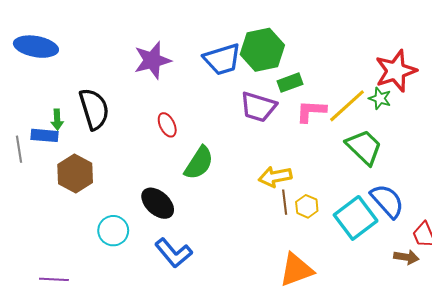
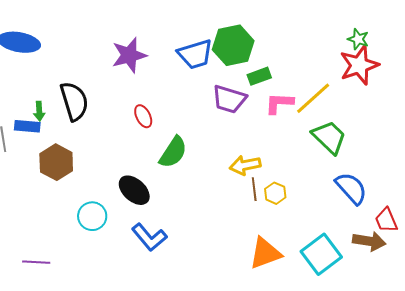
green star: (380, 98) -> (358, 39), moved
cyan square: (356, 218) -> (321, 254), moved
brown arrow: (406, 257) -> (369, 241), size x1.4

